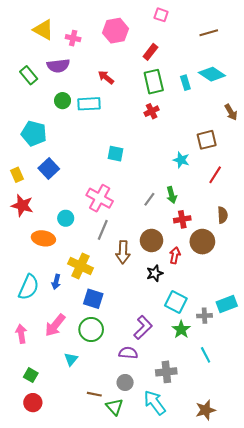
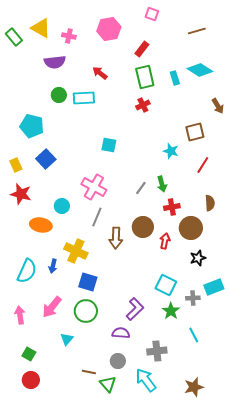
green rectangle: (29, 75) -> (14, 37), moved
black star: (155, 273) -> (198, 258), moved

